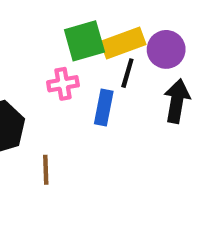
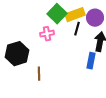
green square: (84, 41) -> (57, 14), turned -30
blue rectangle: (104, 107) -> (91, 61), moved

